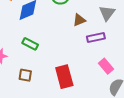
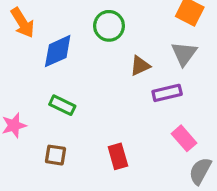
red rectangle: (64, 77) -> (118, 156), size x0.7

